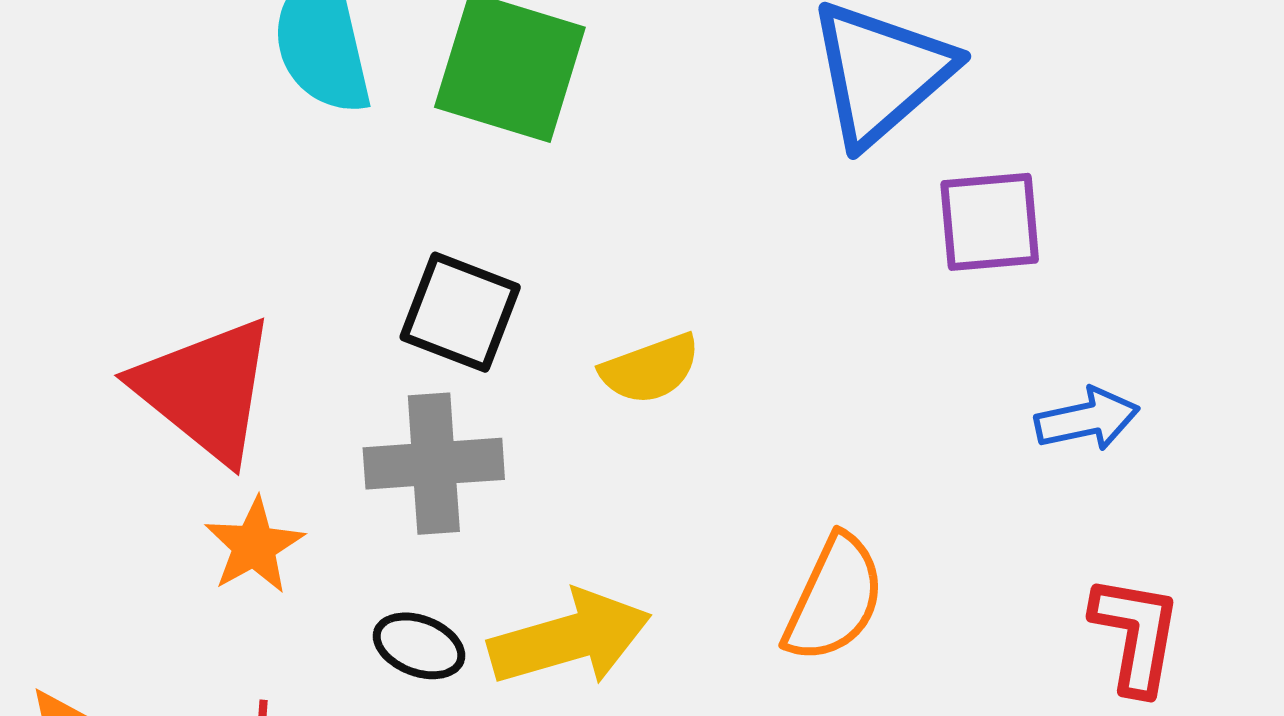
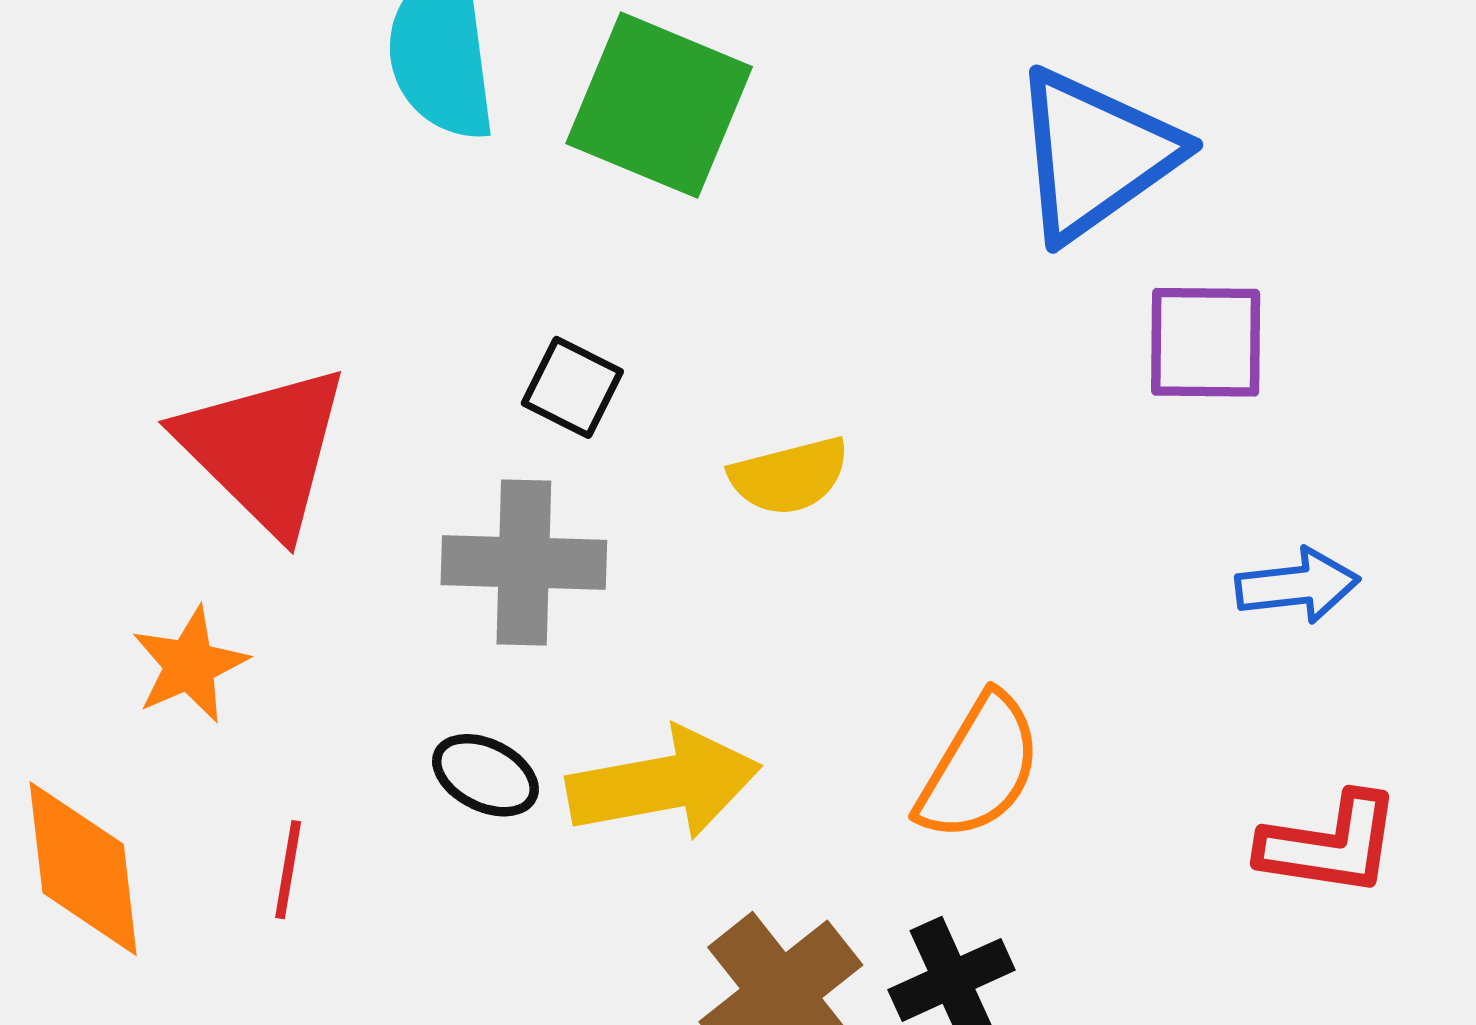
black square: (460, 312) -> (572, 387), size x0.7
orange star: (254, 546) -> (190, 665), moved
red L-shape: (1136, 634) -> (1330, 844), turned 83

